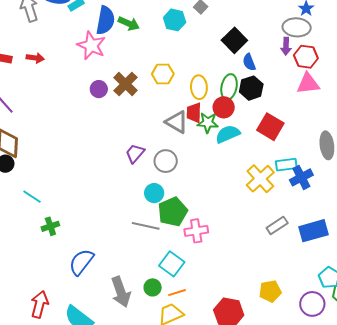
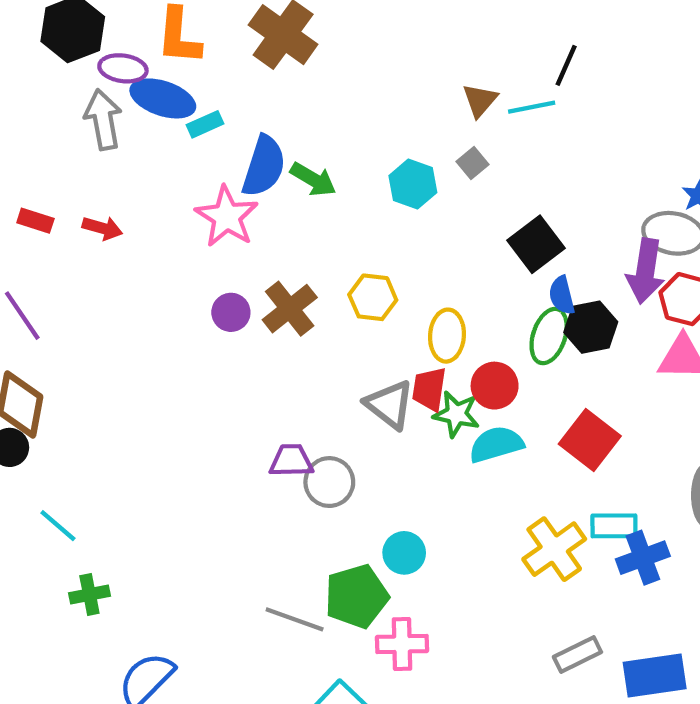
purple arrow: (286, 46) -> (645, 271), size x1.6
green ellipse: (229, 87) -> (549, 336), moved
black hexagon: (251, 88) -> (591, 327), moved
purple trapezoid: (135, 153) -> (291, 461), turned 40
gray circle: (166, 161) -> (329, 482), moved
cyan circle: (154, 193) -> (404, 553), moved

